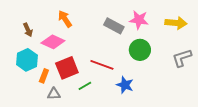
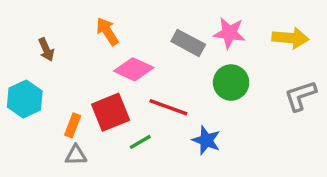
pink diamond: (53, 42) -> (134, 69), moved
cyan hexagon: (27, 60) -> (25, 99), moved
gray triangle: (54, 94) -> (76, 155), moved

